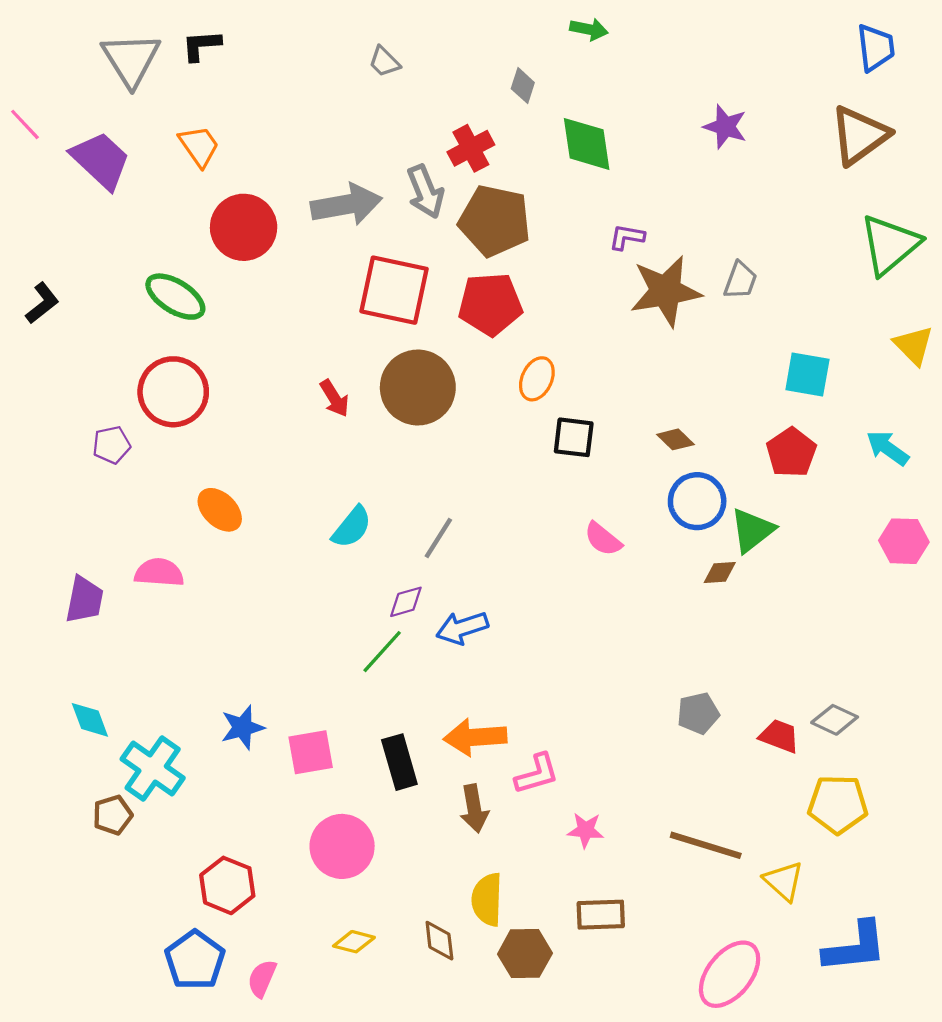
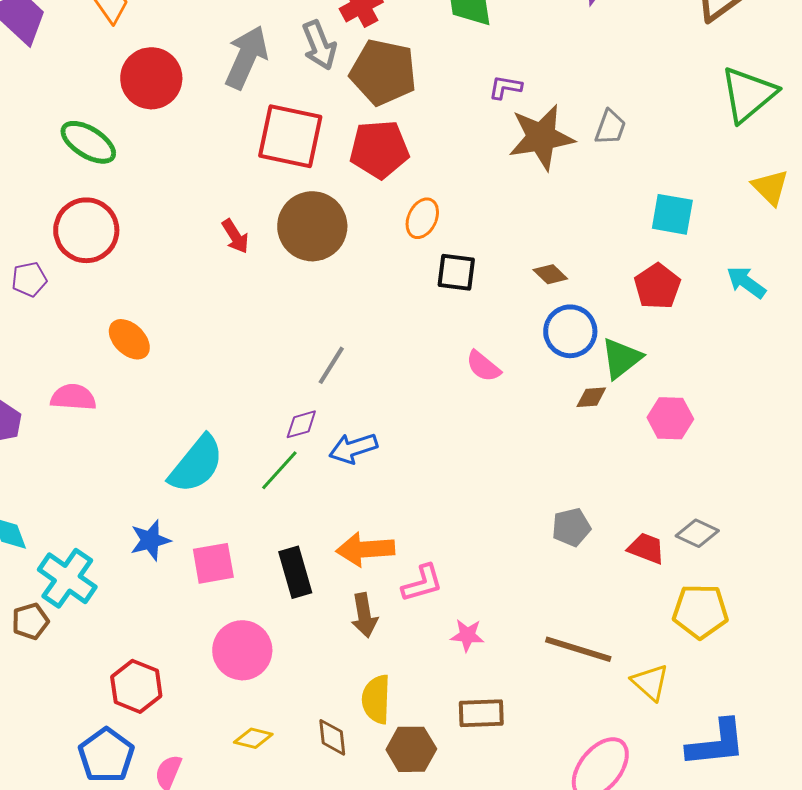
gray arrow: (346, 205) -> (246, 57), turned -56
cyan semicircle: (352, 527) -> (196, 464), moved, size x1.5
pink hexagon: (904, 541) -> (670, 418), moved

